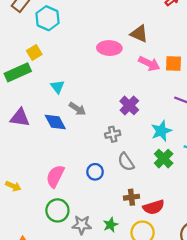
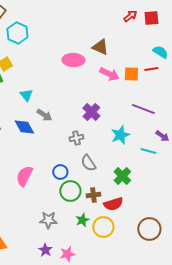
green cross: (164, 159) -> (122, 176), moved
green circle: (57, 210) -> (70, 191), moved
green star: (110, 225) -> (82, 220), moved

